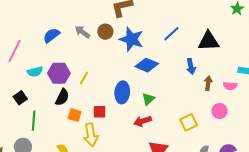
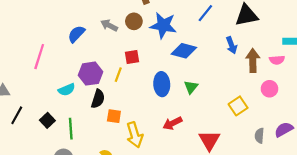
cyan semicircle: (35, 72) -> (67, 90), moved
brown arrow: (208, 83) -> (253, 61), size x1.5
black square: (20, 98) -> (47, 120), moved
red square: (99, 112) -> (132, 57), moved
red arrow: (143, 121) -> (172, 123), moved

